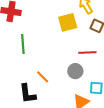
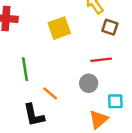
yellow square: (68, 22) -> (59, 28), moved
green line: (23, 44) -> (25, 69), moved

